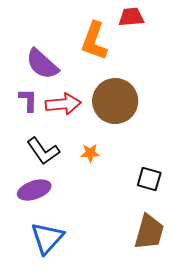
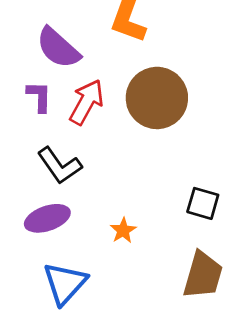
red arrow: (63, 104) -> (87, 102), turned -56
orange star: (90, 153) -> (123, 231), moved, turned -30

